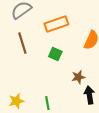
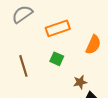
brown line: (22, 43) -> (23, 66), moved

